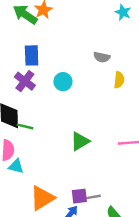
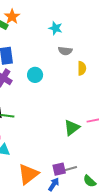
cyan star: (123, 12) -> (55, 28), moved
green triangle: (80, 141) -> (72, 128), moved

